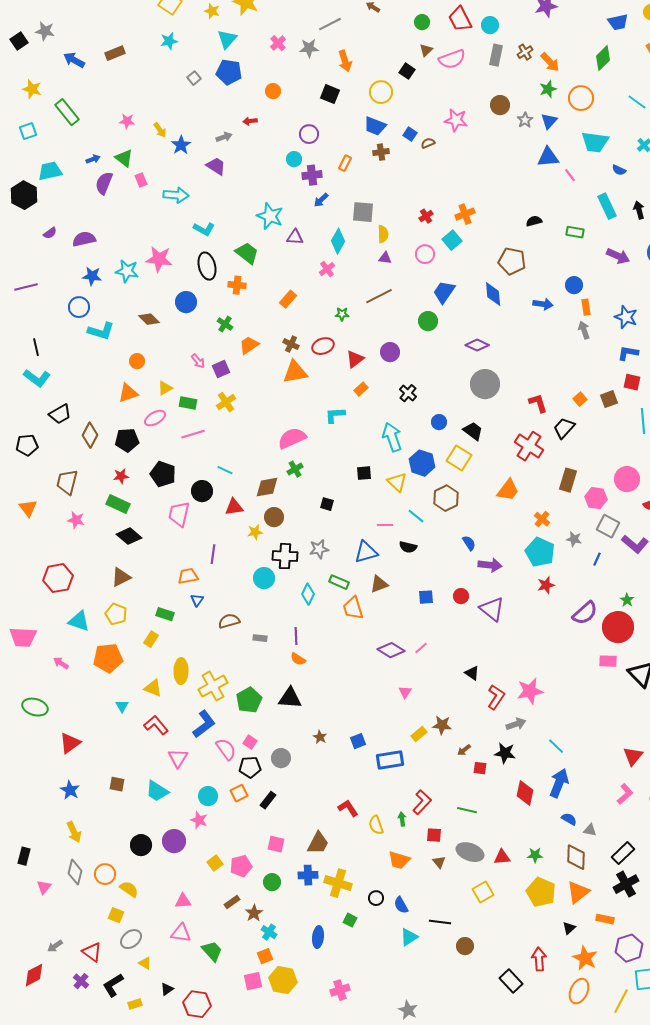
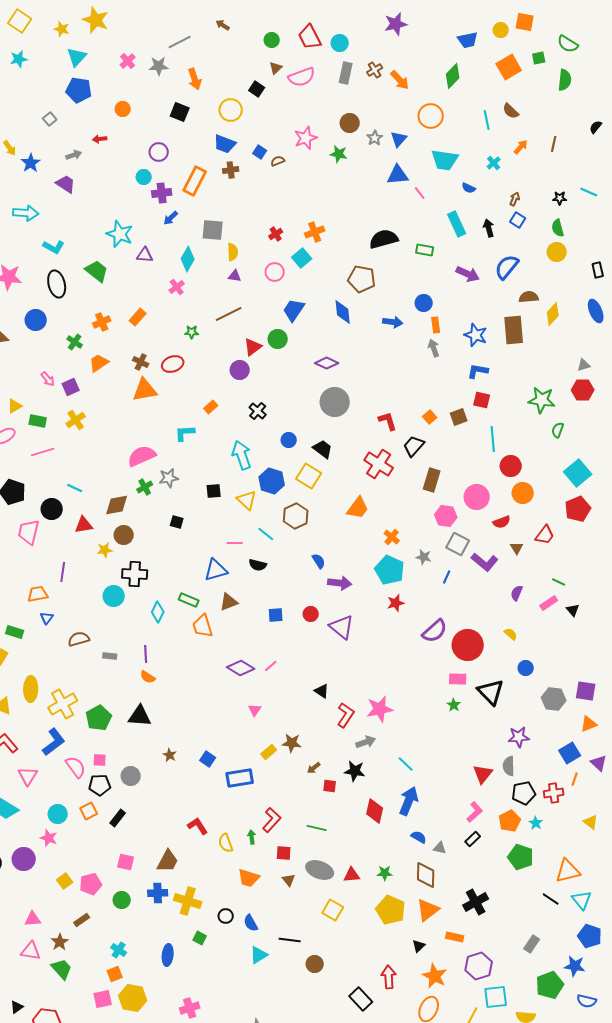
gray square: (194, 78) -> (50, 119), moved
green star: (548, 89) -> (339, 154), moved, turned 30
cyan line: (637, 102) -> (487, 120), turned 42
pink star: (456, 120) -> (306, 138), turned -30
orange rectangle: (345, 163) -> (195, 181), size x1.8
black semicircle: (534, 221) -> (384, 239), size x1.8
orange cross: (237, 285) -> (102, 322), moved, turned -30
red triangle: (355, 359) -> (253, 347), moved
brown rectangle: (568, 480) -> (432, 480), moved
gray star: (319, 549) -> (169, 478), moved
green star: (627, 600) -> (454, 705), moved
blue square: (358, 741) -> (208, 759), turned -35
pink square: (250, 742) -> (100, 760), turned -32
black rectangle: (623, 853) -> (473, 839), moved, size x0.7
yellow square: (483, 892) -> (333, 910), turned -30
brown star: (254, 913) -> (60, 942), moved

